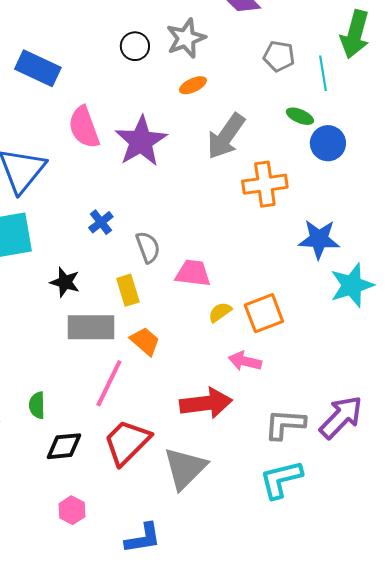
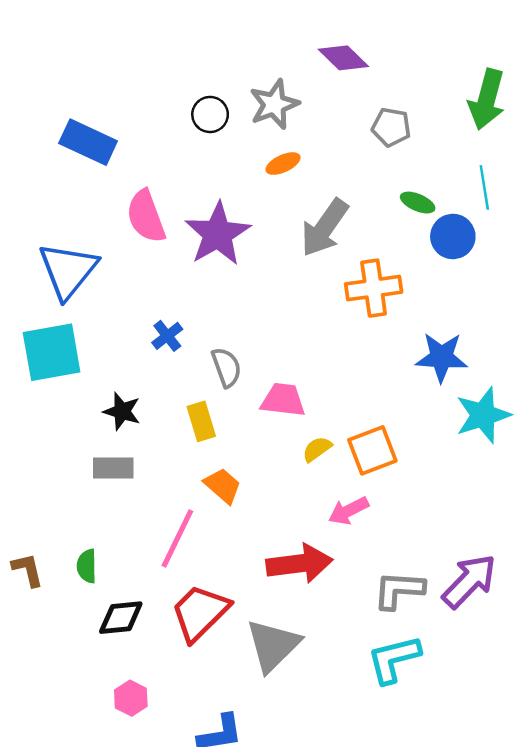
cyan line: (323, 73) -> (484, 187), moved
gray rectangle: (91, 327) -> (113, 468), moved, size x0.7
pink arrow: (245, 361) -> (348, 511), turned -40

